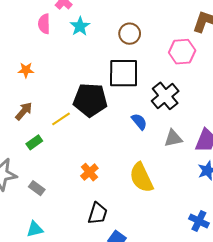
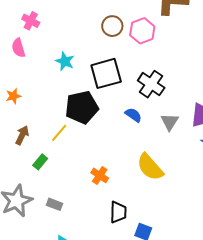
cyan star: (80, 26) -> (65, 61), moved
brown circle: (130, 34) -> (112, 26), moved
pink hexagon: (182, 52) -> (142, 31), moved
gray triangle: (173, 138) -> (170, 122), turned -30

